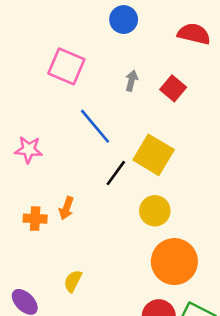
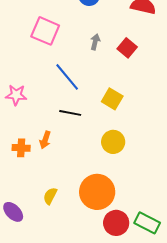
yellow square: (154, 155) -> (112, 99), size x0.7
black line: (116, 173) -> (70, 113), moved, turned 65
orange circle: (174, 262) -> (97, 192), moved

